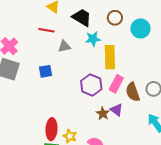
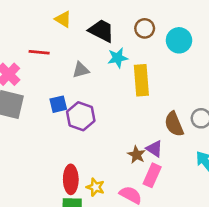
red line: (46, 30) -> (39, 52), moved
pink rectangle: (116, 84) -> (152, 175), moved
purple hexagon: (91, 85) -> (81, 116), moved

